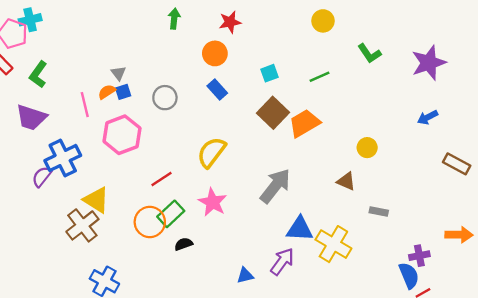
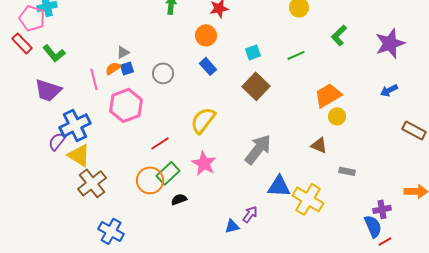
green L-shape: (369, 53) -> (339, 35), turned 80
gray triangle: (118, 73) -> (123, 52), turned 40
green L-shape: (38, 74) -> (54, 53), turned -75
orange trapezoid: (304, 123) -> (328, 95), moved
yellow triangle: (96, 200) -> (79, 155), moved
purple arrow: (282, 261) -> (250, 214), moved, size x0.7

